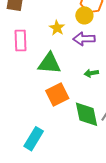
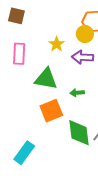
green arrow: (91, 73) -> (77, 93), moved

